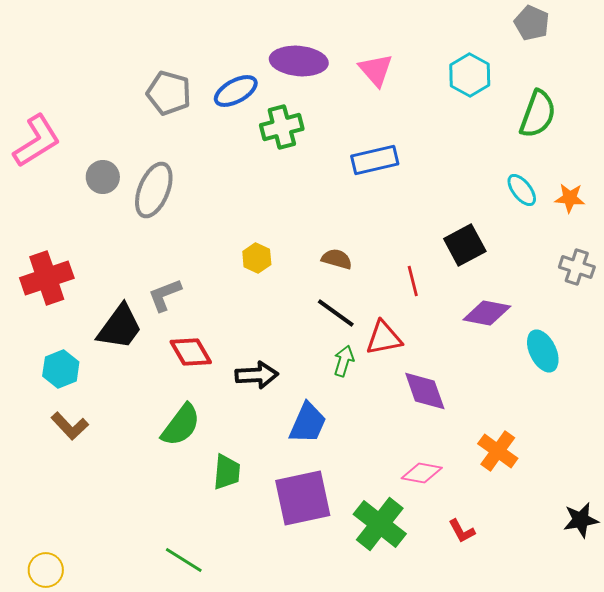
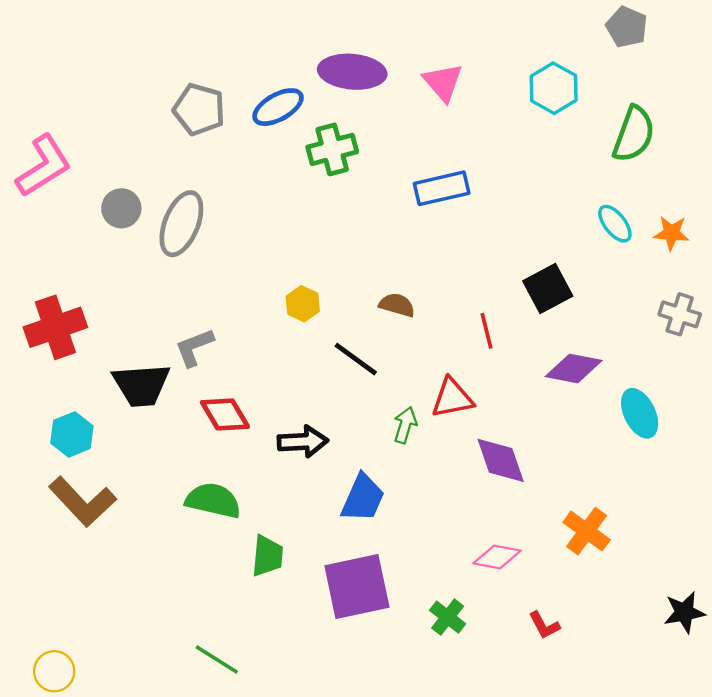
black line: (336, 313) -> (356, 359), moved
black trapezoid: (120, 327) -> (141, 385), turned 50
green semicircle: (181, 425) -> (213, 500), turned -114
brown L-shape: (70, 426) -> (82, 502), size x1.5
green cross: (380, 524) -> (448, 617), size x0.6

